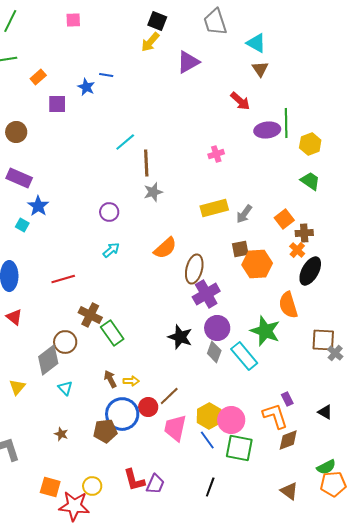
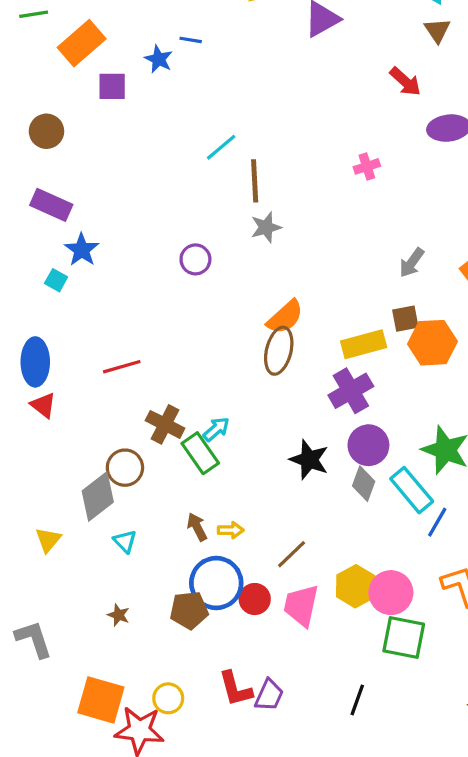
orange rectangle: (38, 77) -> (82, 43), size x1.8
yellow rectangle: (214, 208) -> (364, 344), moved
cyan arrow: (111, 250) -> (216, 429), moved
brown ellipse: (194, 269) -> (279, 351), moved
red triangle: (14, 317) -> (43, 405), moved
red circle: (148, 407) -> (255, 599), moved
blue line: (207, 440) -> (437, 522), moved, turned 66
orange square: (50, 487) -> (101, 700), size x1.4

